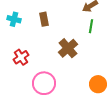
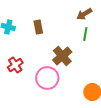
pink circle: (44, 83) -> (47, 78), moved

